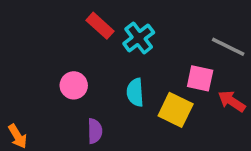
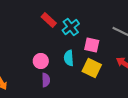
pink square: (200, 78) -> (92, 45), moved
pink circle: (74, 85) -> (41, 61), moved

